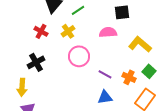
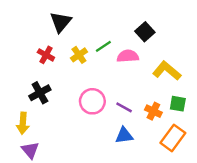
green line: (78, 10) -> (103, 46), moved
black square: (122, 12) -> (145, 32), turned -35
pink circle: (79, 56) -> (92, 101), moved
green square: (149, 71) -> (178, 104), turned -32

